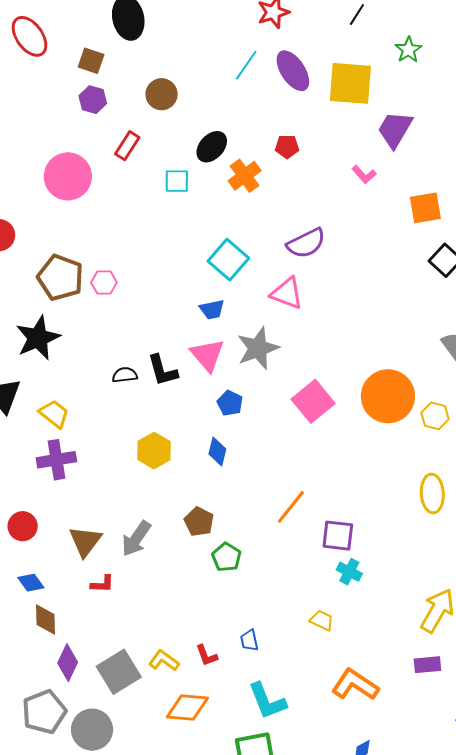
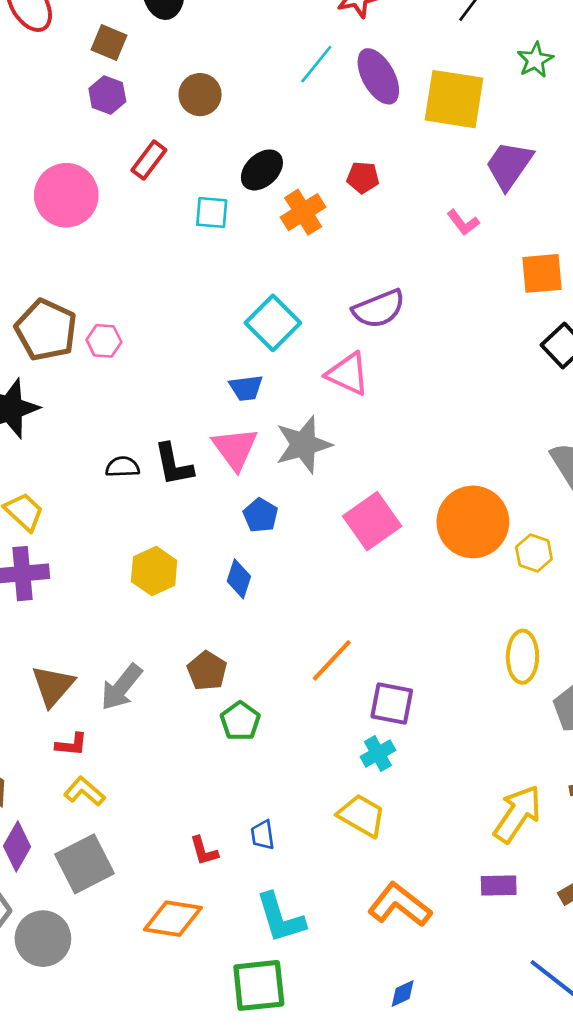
cyan cross: (349, 572) -> (378, 753), moved, turned 30
yellow trapezoid: (322, 620) -> (362, 816), size x1.5
yellow L-shape: (164, 661) -> (84, 791), moved

